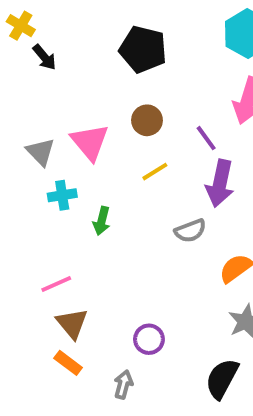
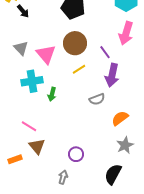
brown circle: (147, 120) -> (75, 43), size x1.5
gray triangle: (40, 152) -> (21, 48), moved
cyan cross: (62, 195) -> (32, 81), size x1.5
pink line: (56, 284) -> (29, 126), turned 56
orange rectangle: (68, 363) -> (15, 159), moved, turned -56

